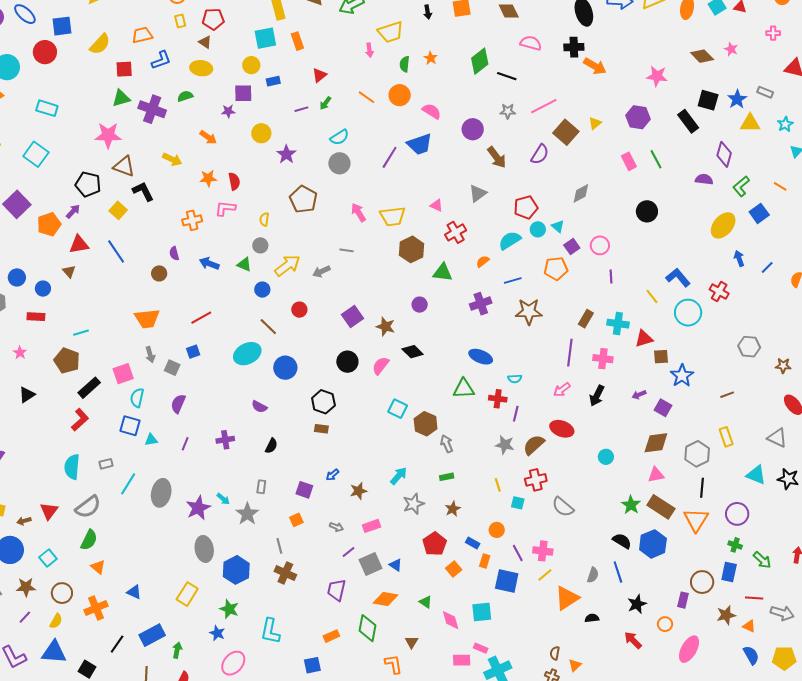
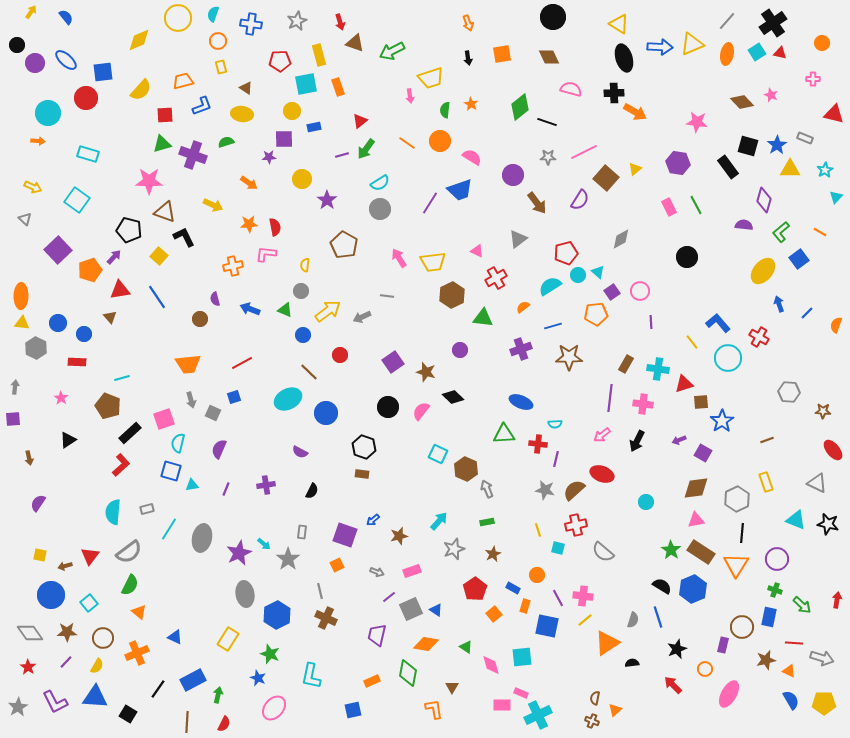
red pentagon: (213, 19) -> (280, 61), moved
green arrow: (325, 103) -> (366, 149), size x1.5
purple square: (304, 490) -> (345, 535), size x1.4

